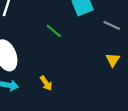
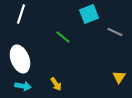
yellow triangle: (113, 60) -> (119, 77), moved

